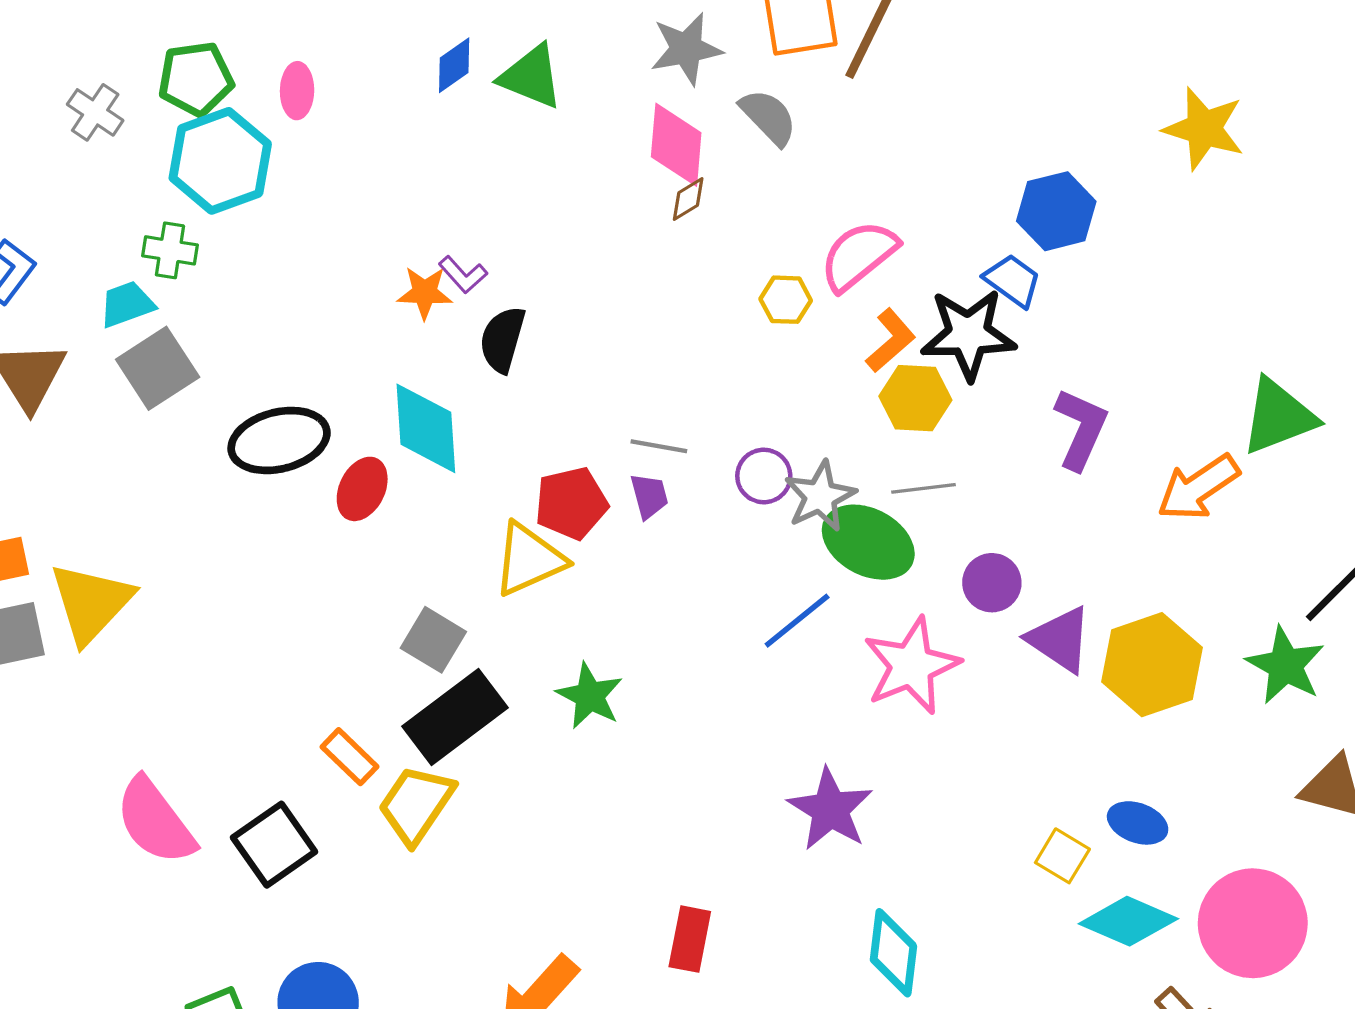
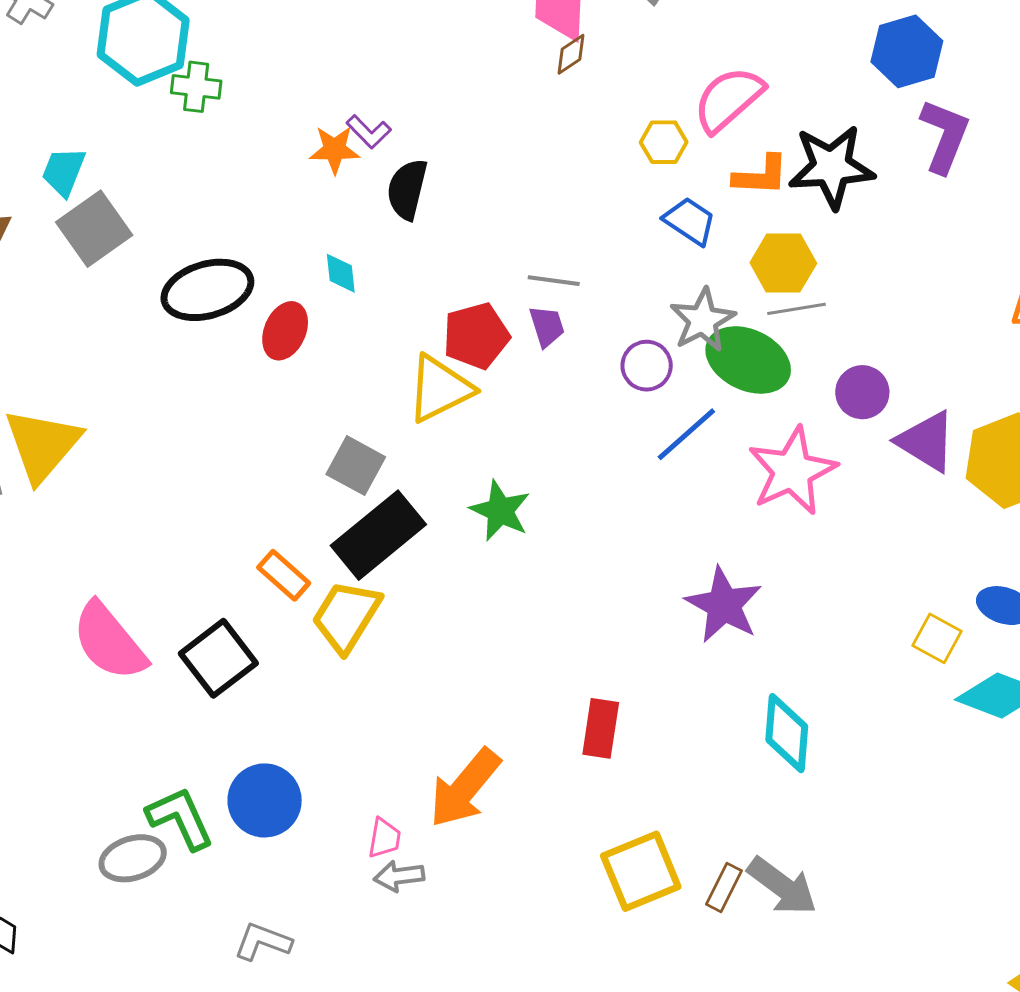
green cross: (170, 250) -> (196, 87), moved
blue trapezoid: (1013, 281) -> (690, 221), moved
cyan trapezoid: (127, 304) -> (64, 172), turned -46
orange L-shape: (891, 340) -> (761, 175), turned 46
yellow hexagon: (915, 398) -> (783, 263), moved
cyan diamond: (426, 428) -> (341, 273), size x0.5
purple L-shape: (1081, 429) -> (945, 136), moved
purple circle: (764, 476) -> (647, 366), moved

